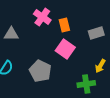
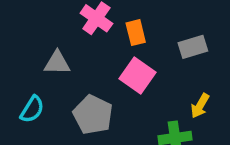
gray triangle: (11, 34) -> (57, 63), moved

